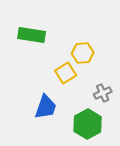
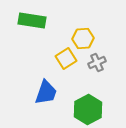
gray cross: (103, 93) -> (97, 62), moved

